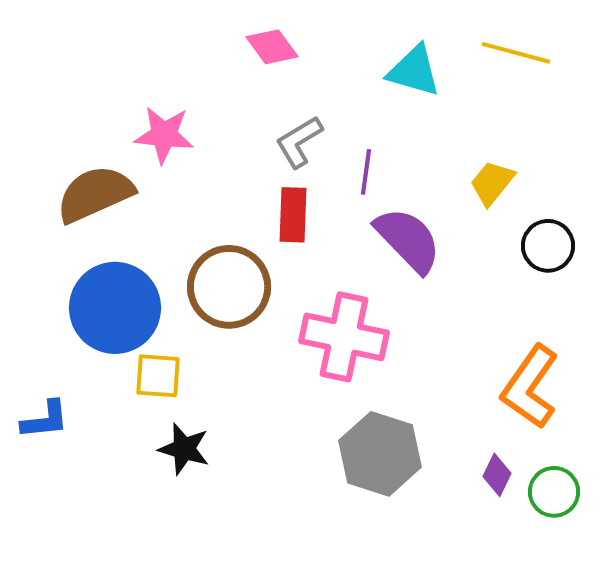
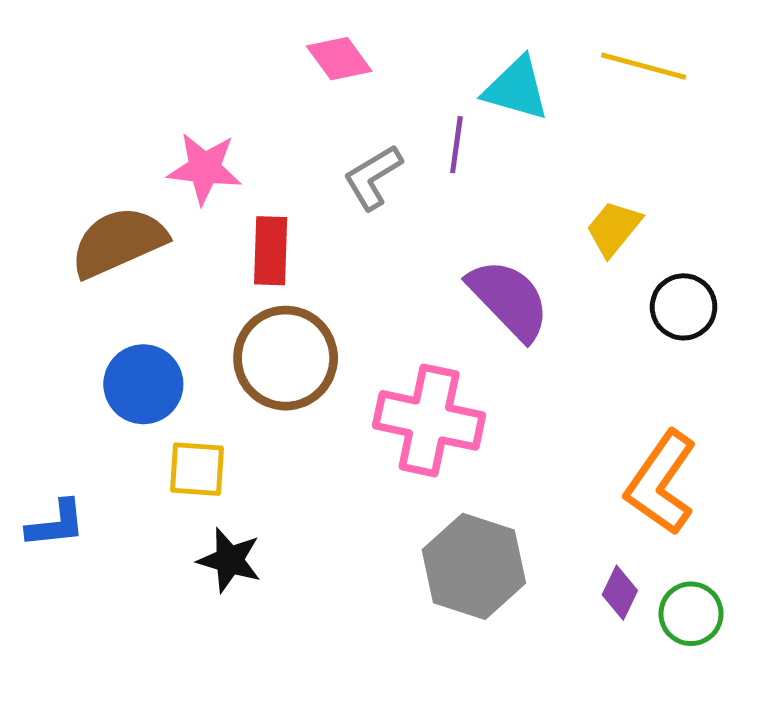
purple line: (366, 172) -> (456, 145), moved
red rectangle: (293, 215) -> (271, 251), moved
blue circle: (115, 308) -> (143, 384), size x0.7

